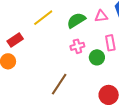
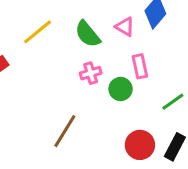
pink triangle: (101, 16) -> (125, 27), turned 40
green semicircle: (76, 20) -> (88, 34), turned -96

